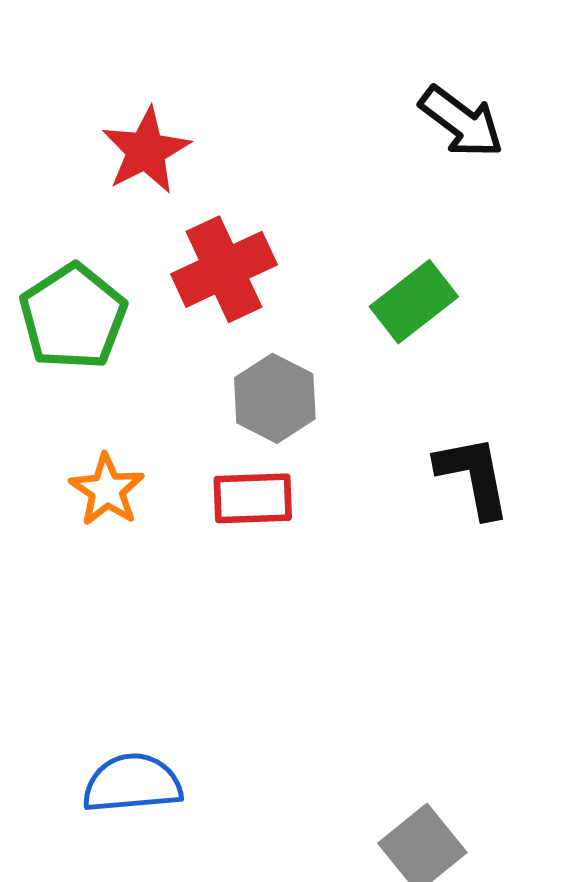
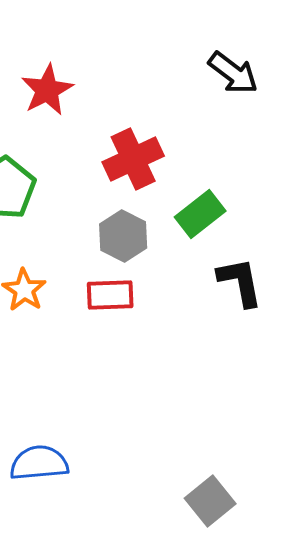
red cross: (224, 269) -> (133, 159), moved
green rectangle: (414, 302) -> (200, 214), moved

